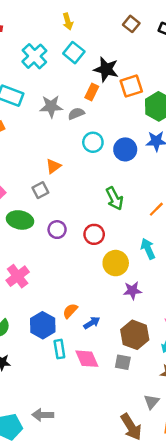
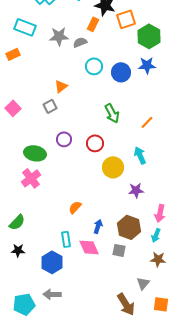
green ellipse: (20, 220) -> (35, 153), moved
purple star: (132, 291) -> (136, 190), moved
blue arrow: (92, 323) -> (98, 226), moved, turned -40
blue hexagon: (43, 325) -> (52, 262), moved

